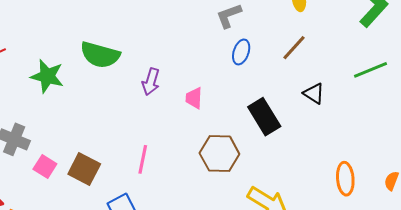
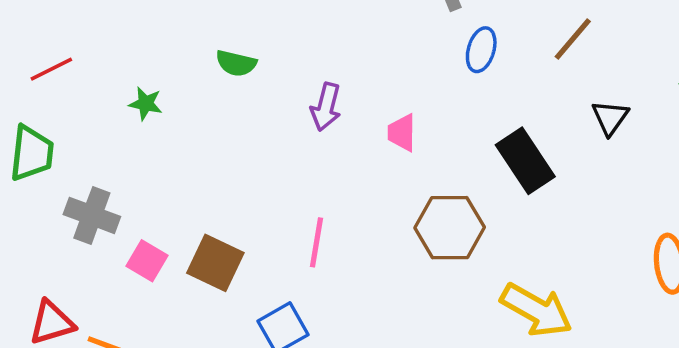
green semicircle: (100, 55) -> (236, 63), size x0.6
green star: (47, 76) -> (146, 104), size x0.6
black triangle: (314, 93) -> (610, 117), turned 35

